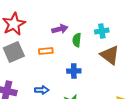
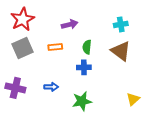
cyan cross: (102, 31) -> (121, 24), moved
green semicircle: (77, 40) -> (87, 47), moved

